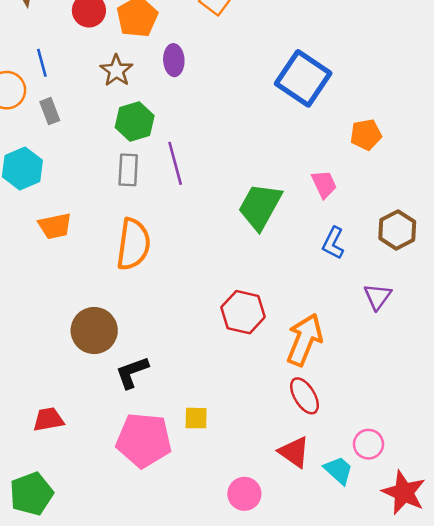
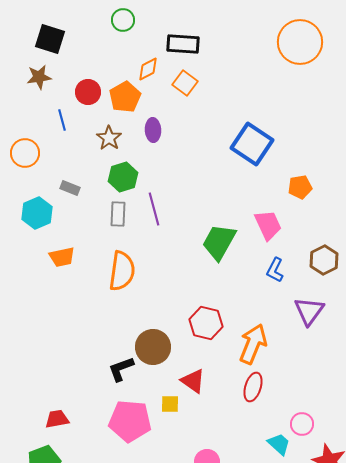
blue line: (42, 63) -> (62, 120), moved
gray rectangle: (50, 111) -> (70, 188), moved, turned -48
pink trapezoid: (324, 184) -> (268, 225), size x1.4
purple triangle: (378, 297) -> (309, 311), size x1.4
brown circle: (94, 331) -> (153, 347), moved
red ellipse: (304, 396) -> (253, 387), turned 48
red trapezoid: (48, 419) -> (57, 419), moved
red triangle: (294, 452) -> (193, 381), moved

